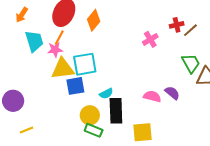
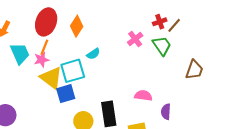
green trapezoid: (191, 63) -> (162, 46), moved
yellow triangle: (63, 69) -> (51, 78), turned 50
purple semicircle: (172, 93) -> (166, 112), moved, turned -119
cyan semicircle: (106, 94) -> (93, 54), moved

